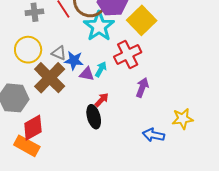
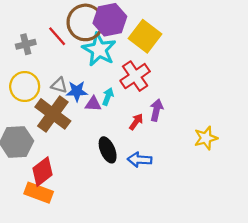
red arrow: (102, 100) -> (136, 122), moved
blue arrow: (153, 135) -> (140, 160), moved

